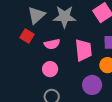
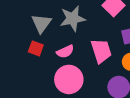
pink circle: (50, 69) -> (69, 79), size x1.6

